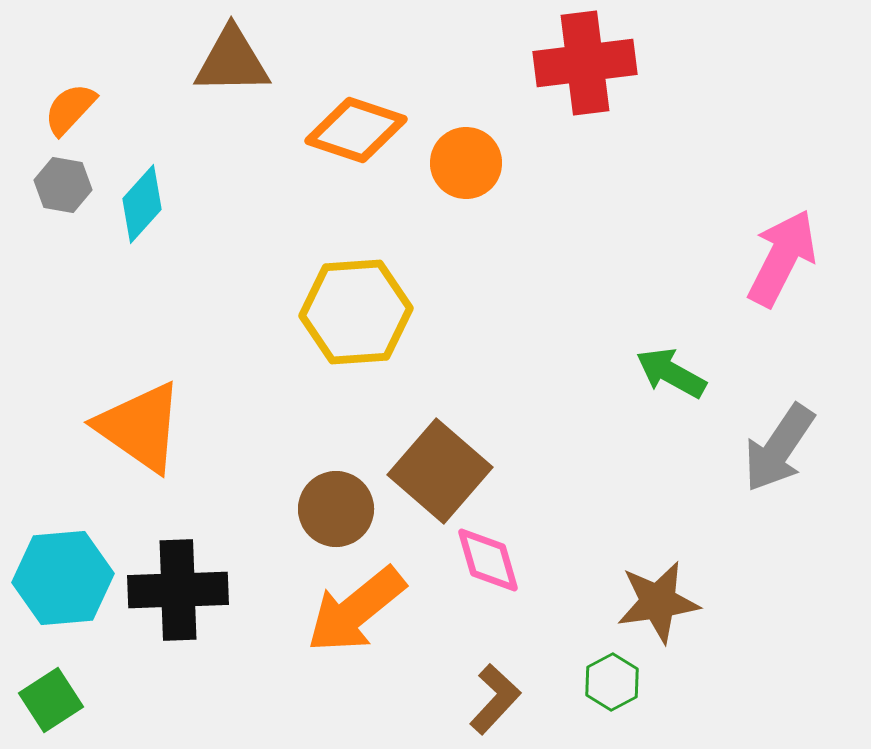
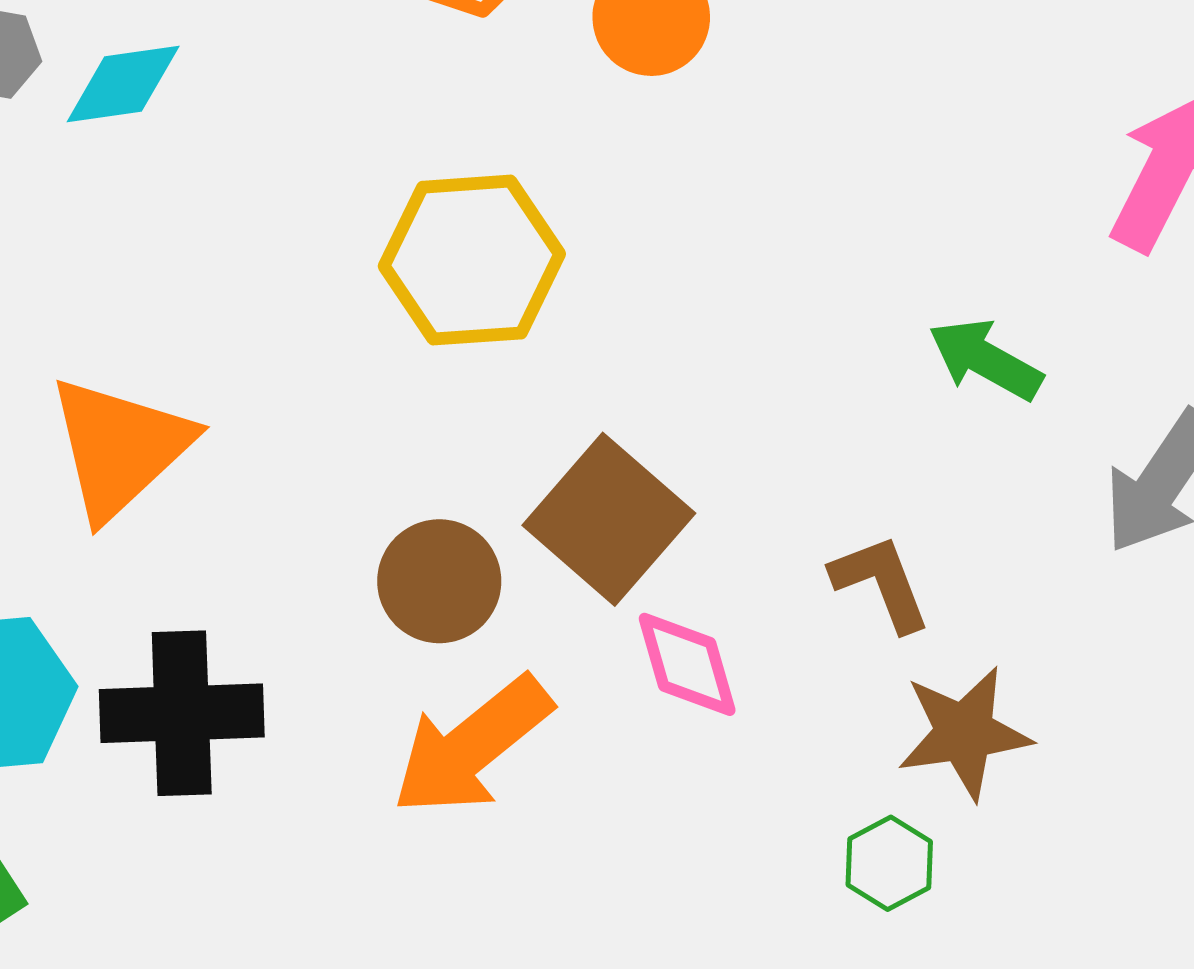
cyan diamond: (142, 204) -> (123, 84), turned 40
orange triangle: (140, 427) -> (120, 448), turned 42
brown L-shape: (495, 699) -> (881, 583), moved, turned -64

